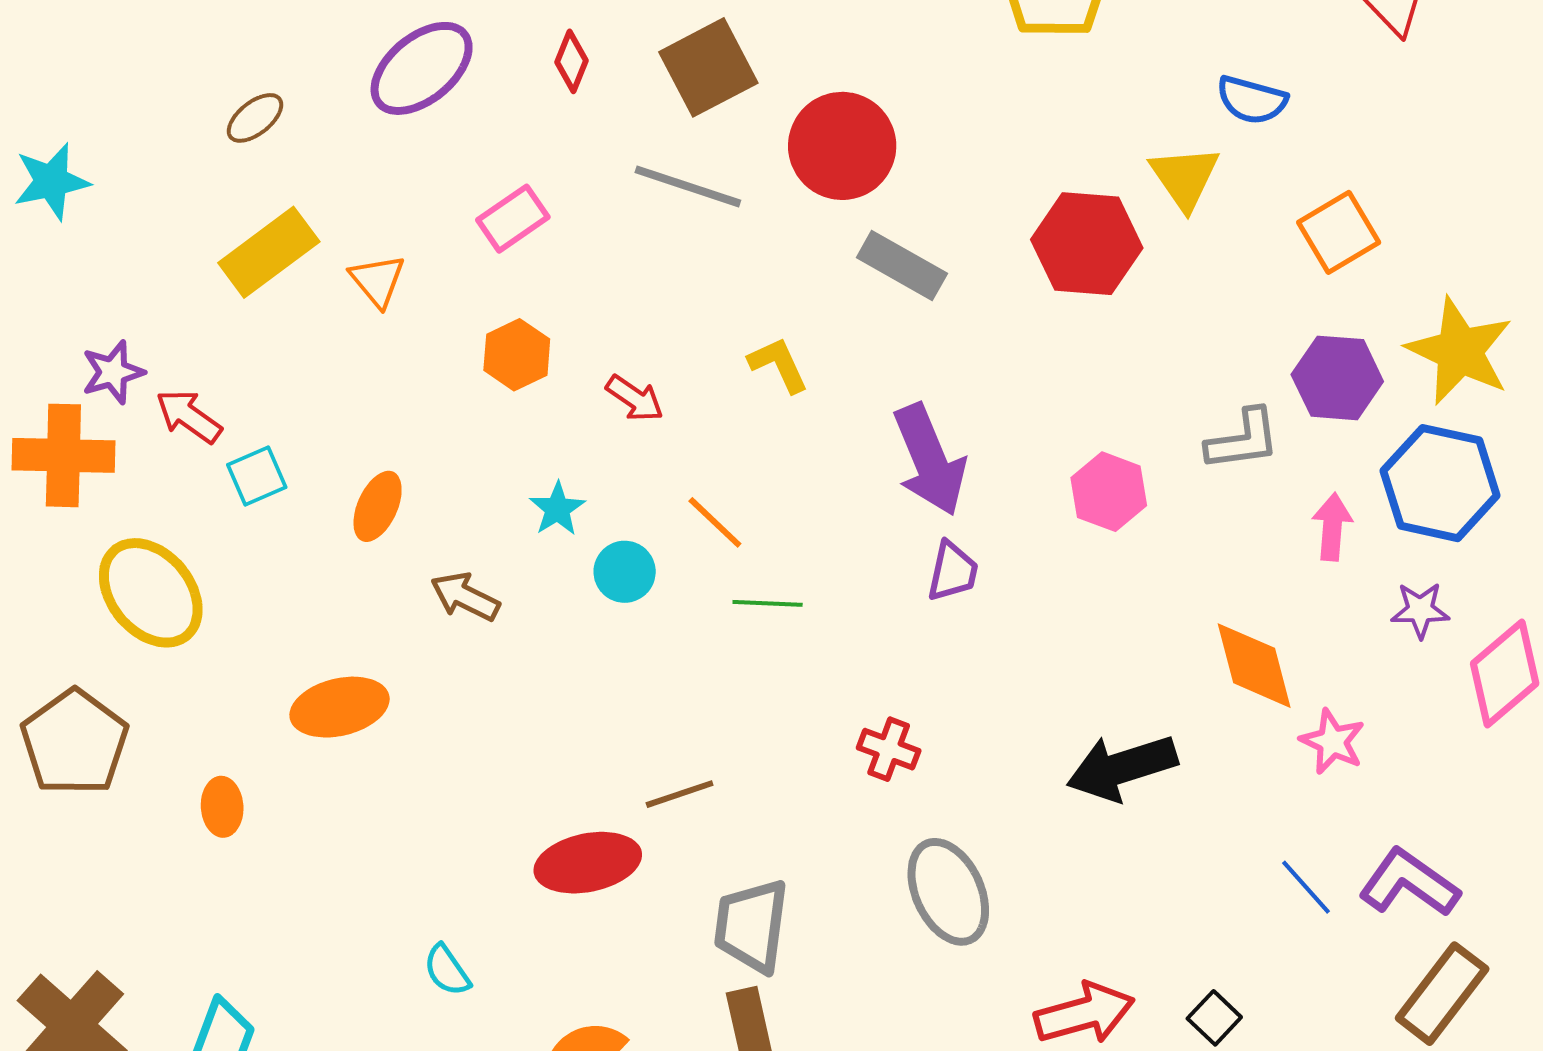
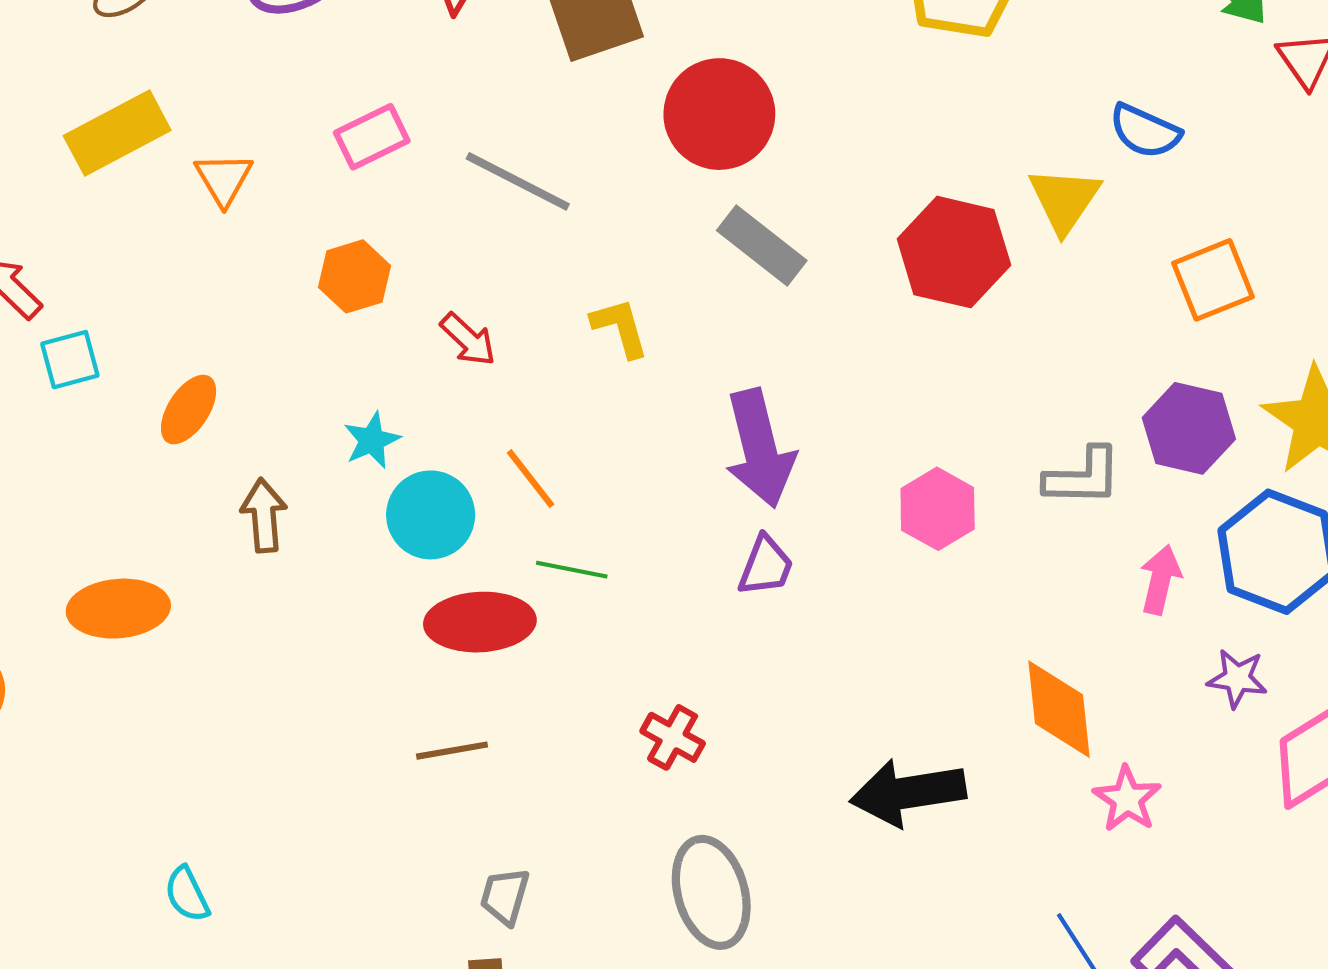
gray line: (688, 186) -> (518, 181), moved
cyan circle: (625, 572) -> (431, 515), size x1.4
brown arrow: (465, 597) -> (264, 515), turned 50
red ellipse: (588, 863) -> (480, 622), moved
gray trapezoid: (751, 926) -> (505, 896), size x0.6

